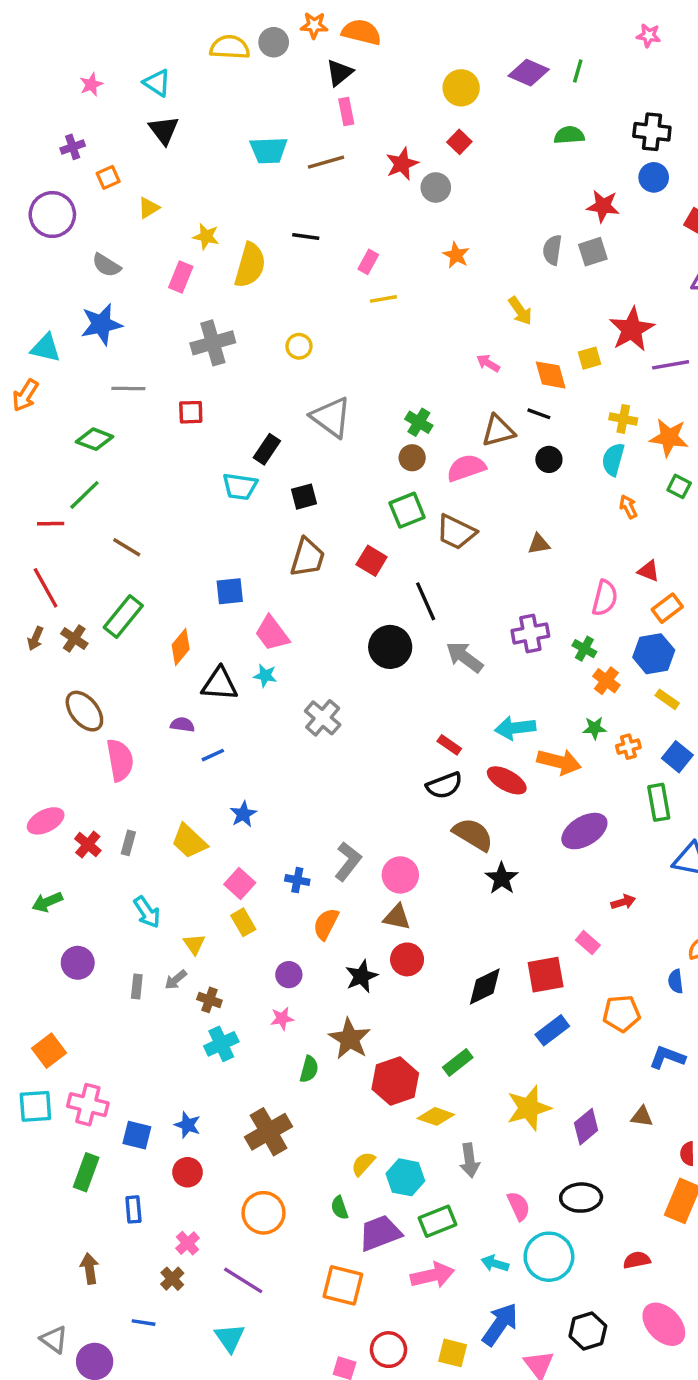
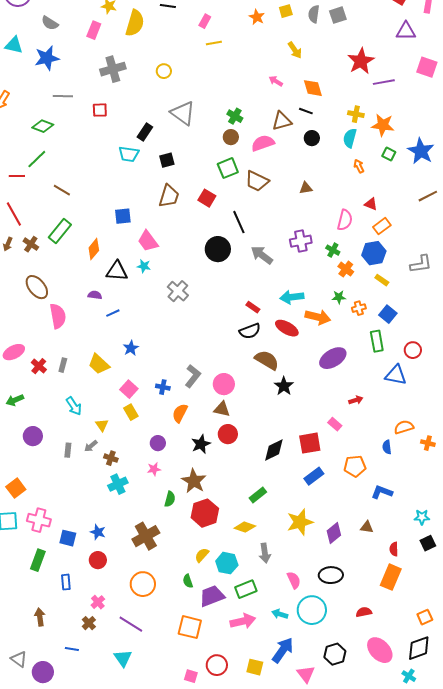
cyan triangle: (46, 348) -> (14, 45), moved
yellow square: (589, 358) -> (286, 11), moved
red hexagon: (395, 1081) -> (205, 513), moved

